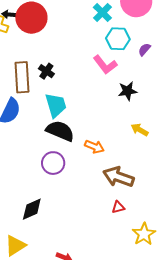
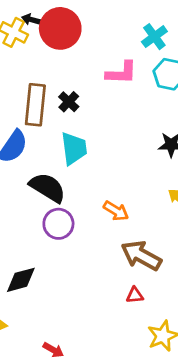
pink L-shape: (105, 65) -> (121, 73), moved, turned -60
black semicircle: (60, 131) -> (48, 188), moved

